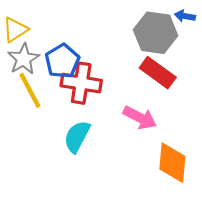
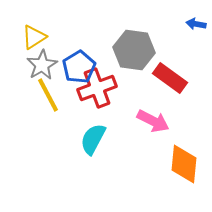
gray hexagon: (156, 33) -> (134, 50), moved
red cross: (81, 83) -> (97, 88), turned -30

